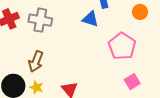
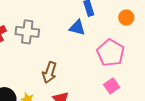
brown arrow: (36, 61) -> (49, 72), moved
pink square: (132, 82) -> (112, 86), moved

